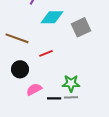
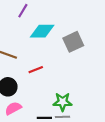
pink semicircle: (34, 89) -> (13, 108), moved

